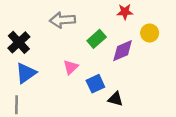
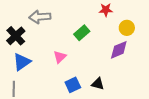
gray arrow: (62, 20) -> (40, 17), moved
purple diamond: (123, 51) -> (119, 50), moved
blue square: (95, 84) -> (73, 85), moved

